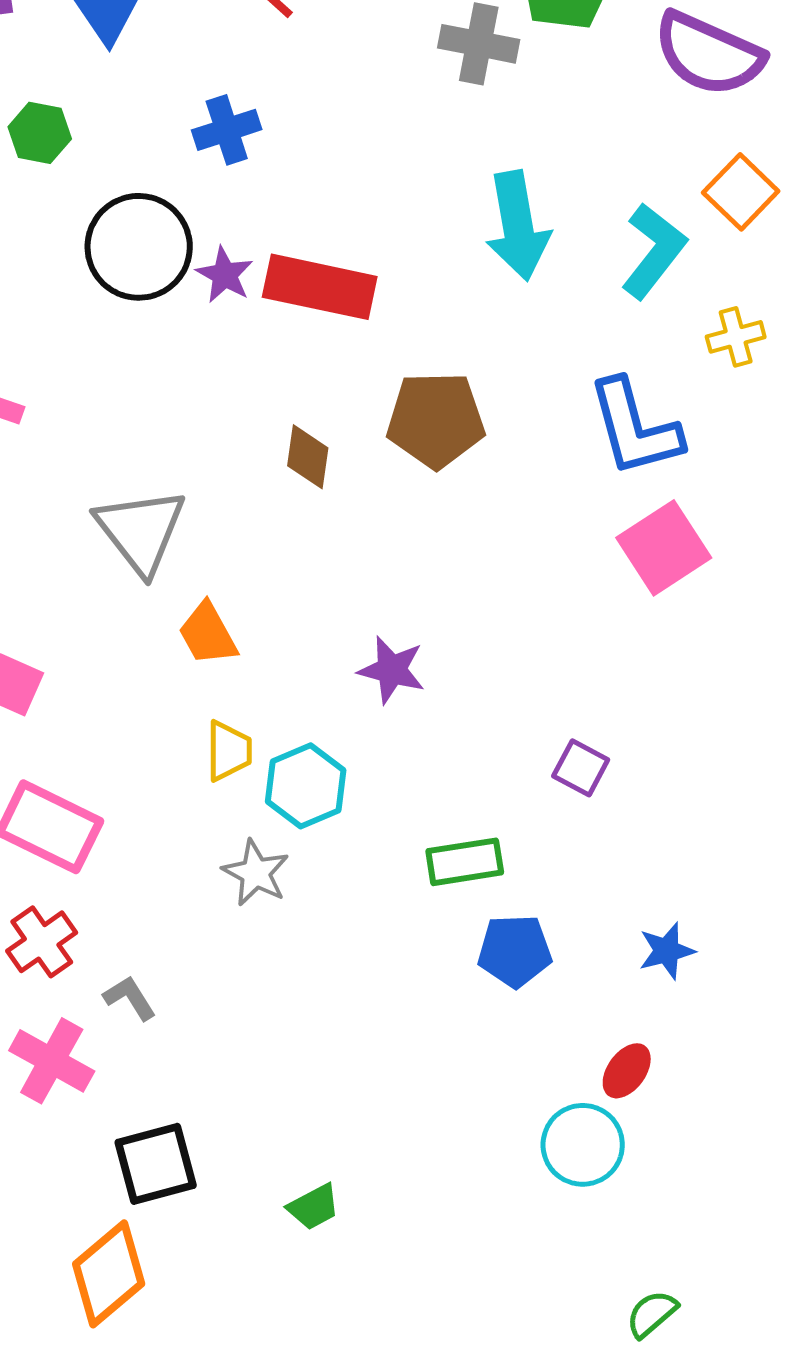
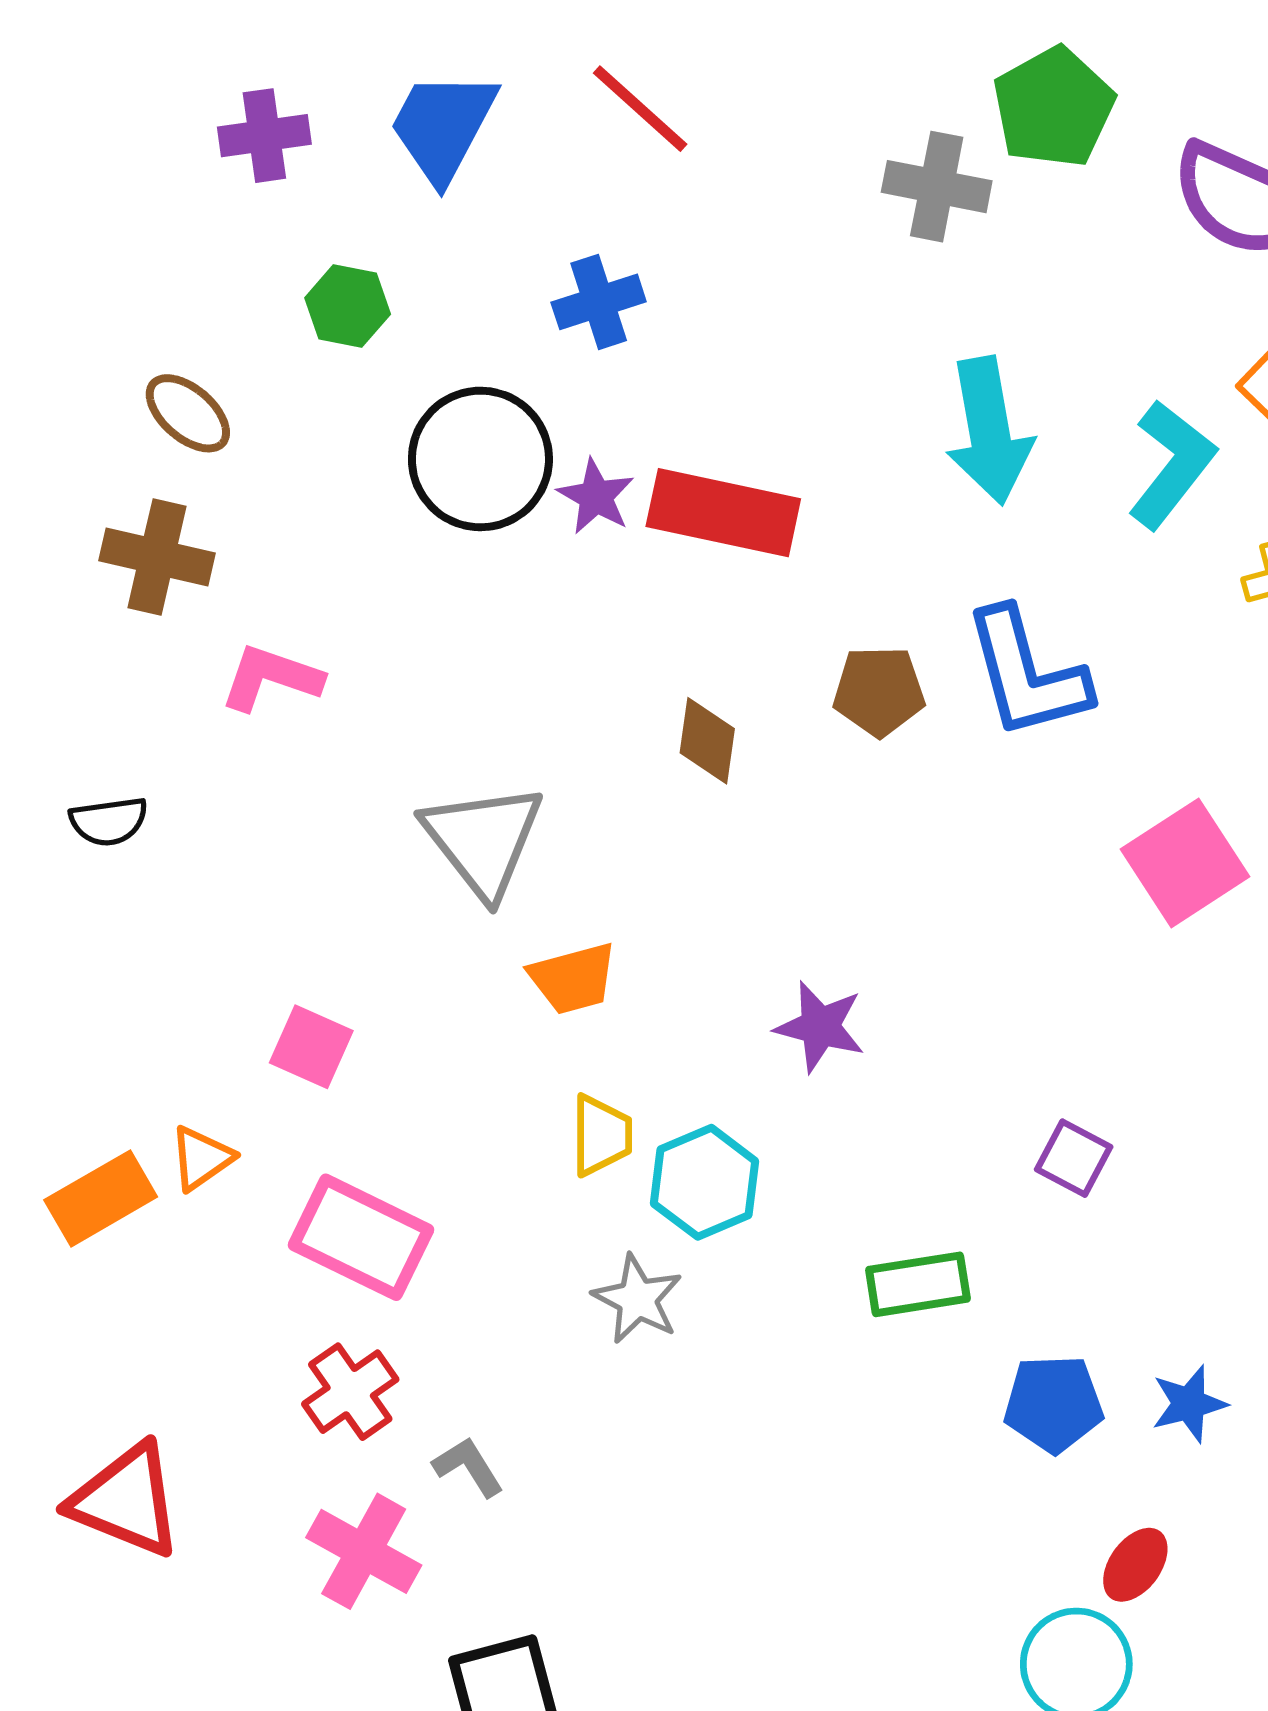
brown pentagon: (436, 420) -> (879, 691), size x0.7
blue L-shape: (635, 428) -> (1027, 674), moved
orange trapezoid: (208, 634) -> (573, 978), turned -76
blue pentagon: (515, 951) -> (1053, 1404), moved

